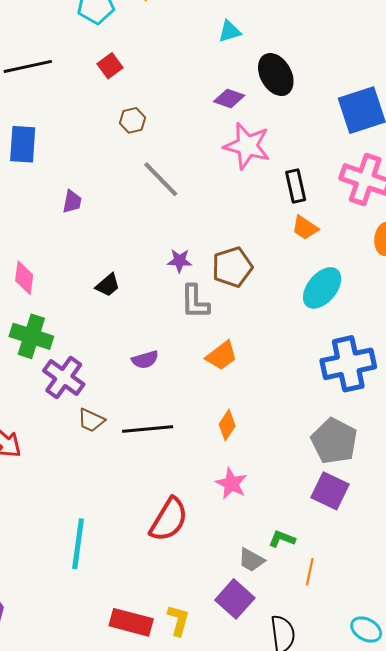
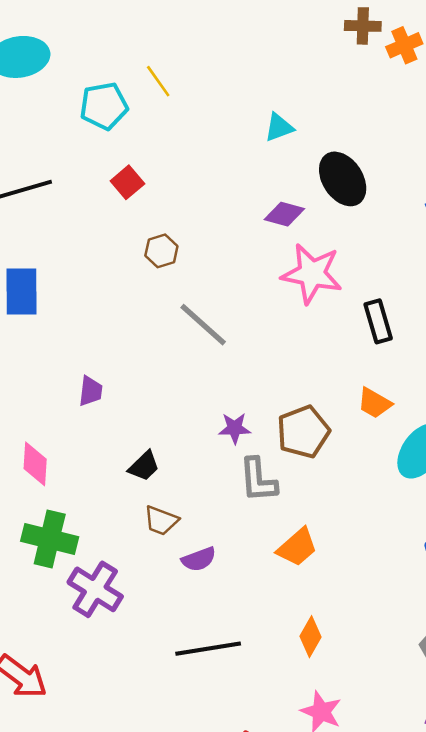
purple trapezoid: (72, 202) -> (91, 391), moved
orange trapezoid: (305, 228) -> (374, 403), moved
brown trapezoid: (91, 420) -> (161, 520), moved

